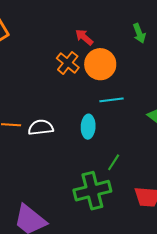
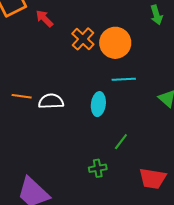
red arrow: (84, 37) -> (44, 19), moved
green cross: (92, 191) -> (98, 168), size x0.5

